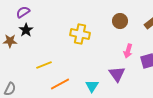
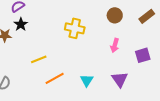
pink arrow: (128, 51) -> (115, 45), moved
purple triangle: (117, 74) -> (120, 79), moved

